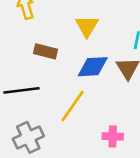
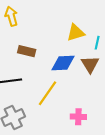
yellow triangle: (87, 26) -> (76, 33), moved, turned 42

